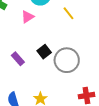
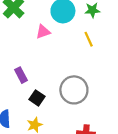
black square: (44, 52) -> (37, 98), moved, turned -32

